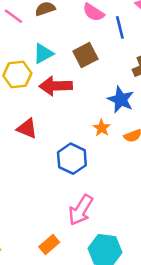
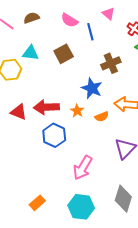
cyan triangle: (43, 53) -> (30, 53), turned 36
red arrow: (56, 86) -> (46, 107), moved
pink arrow: (81, 210) -> (83, 168), moved

